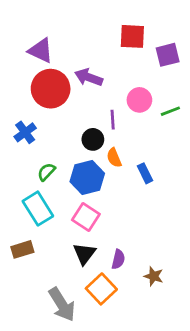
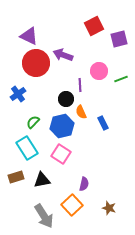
red square: (132, 36) -> (94, 26), turned -30
black triangle: (84, 254) -> (42, 180), moved, turned 42
brown star: (154, 276) -> (109, 208), moved

